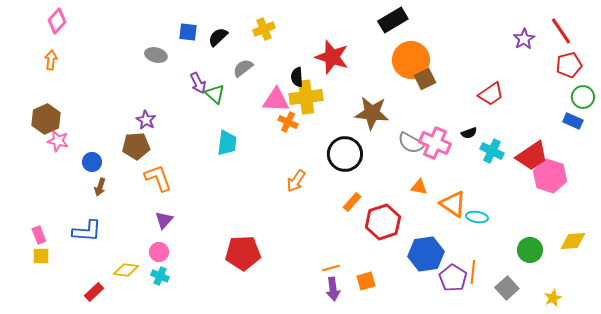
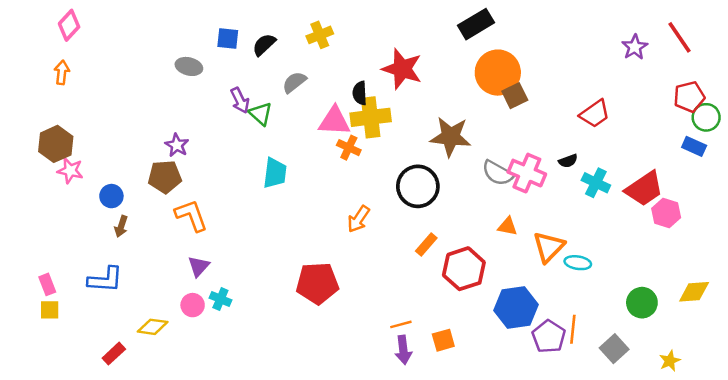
red pentagon: (569, 65) -> (689, 97), moved
pink hexagon: (550, 176) -> (666, 213), size x0.7
orange triangle: (453, 204) -> (549, 247), turned 40
red pentagon: (243, 253) -> (317, 283), moved
cyan cross: (160, 276) -> (220, 299), moved

